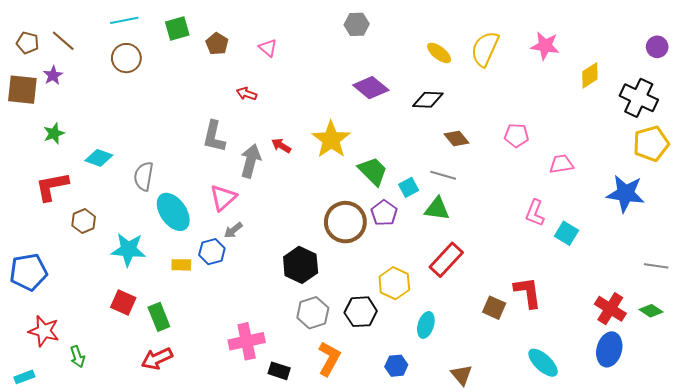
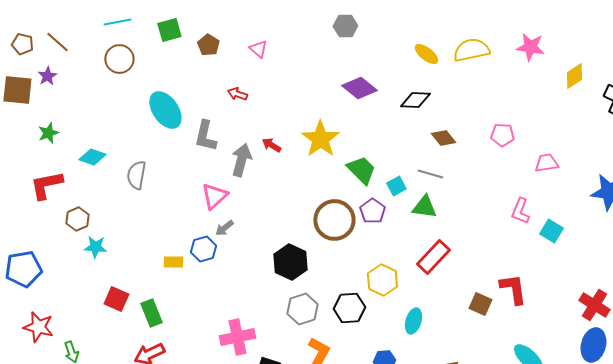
yellow semicircle: (485, 49) -> (471, 50), turned 54
cyan ellipse: (173, 212) -> (165, 110), moved
cyan star: (128, 250) -> (95, 247), moved, size x0.7

